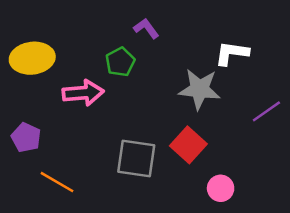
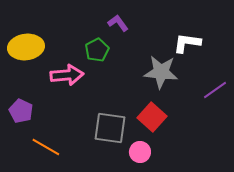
pink circle: (221, 188) -> (140, 152), moved

